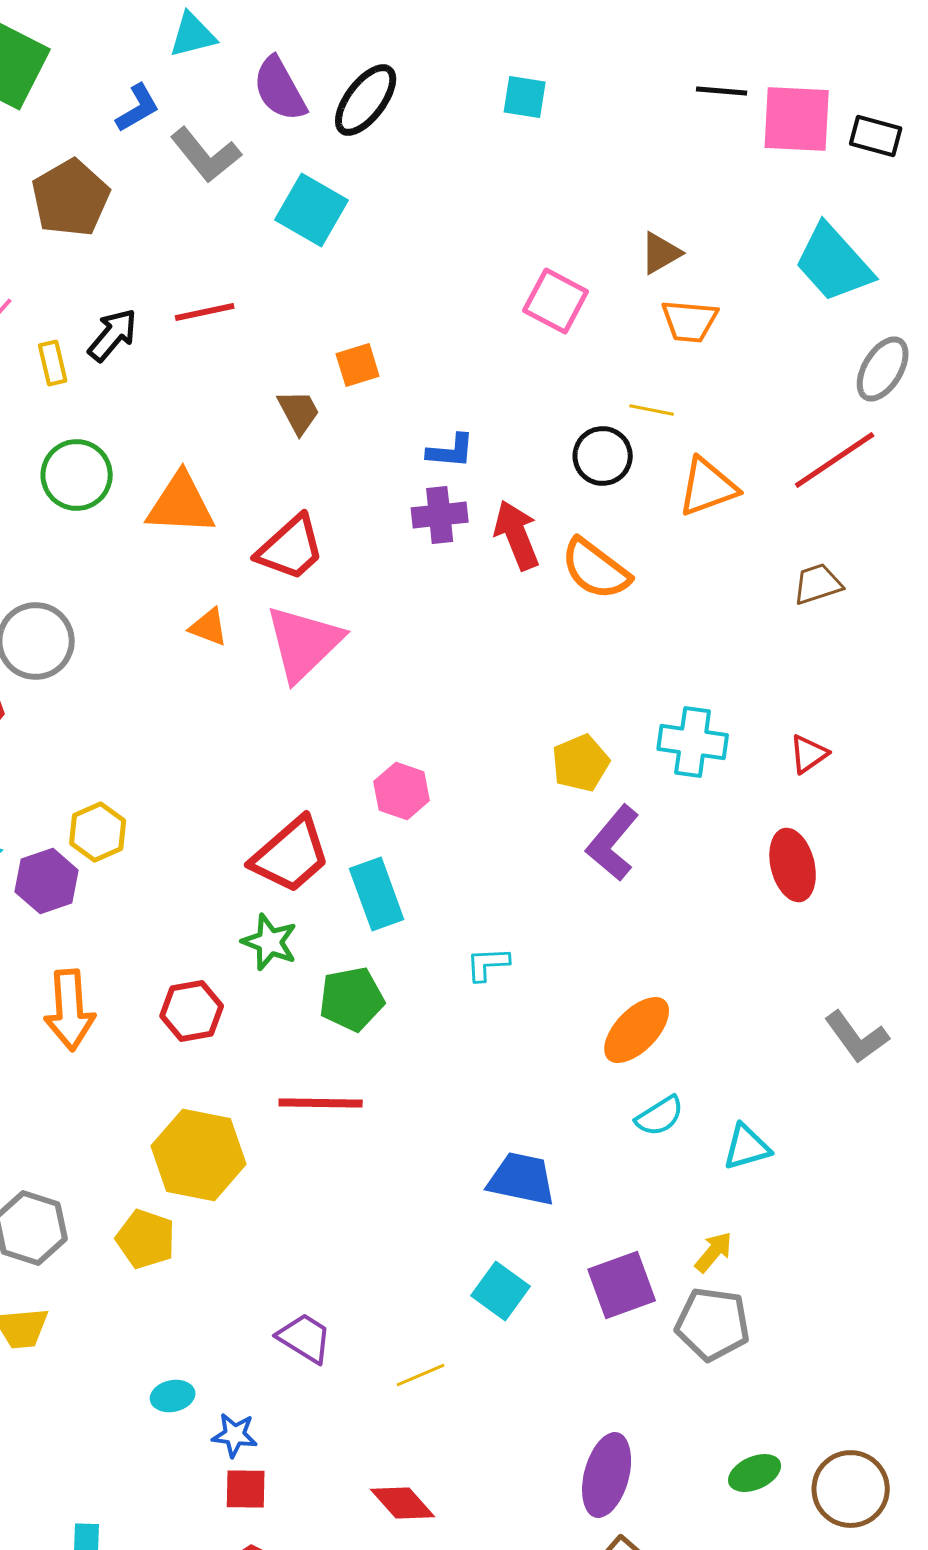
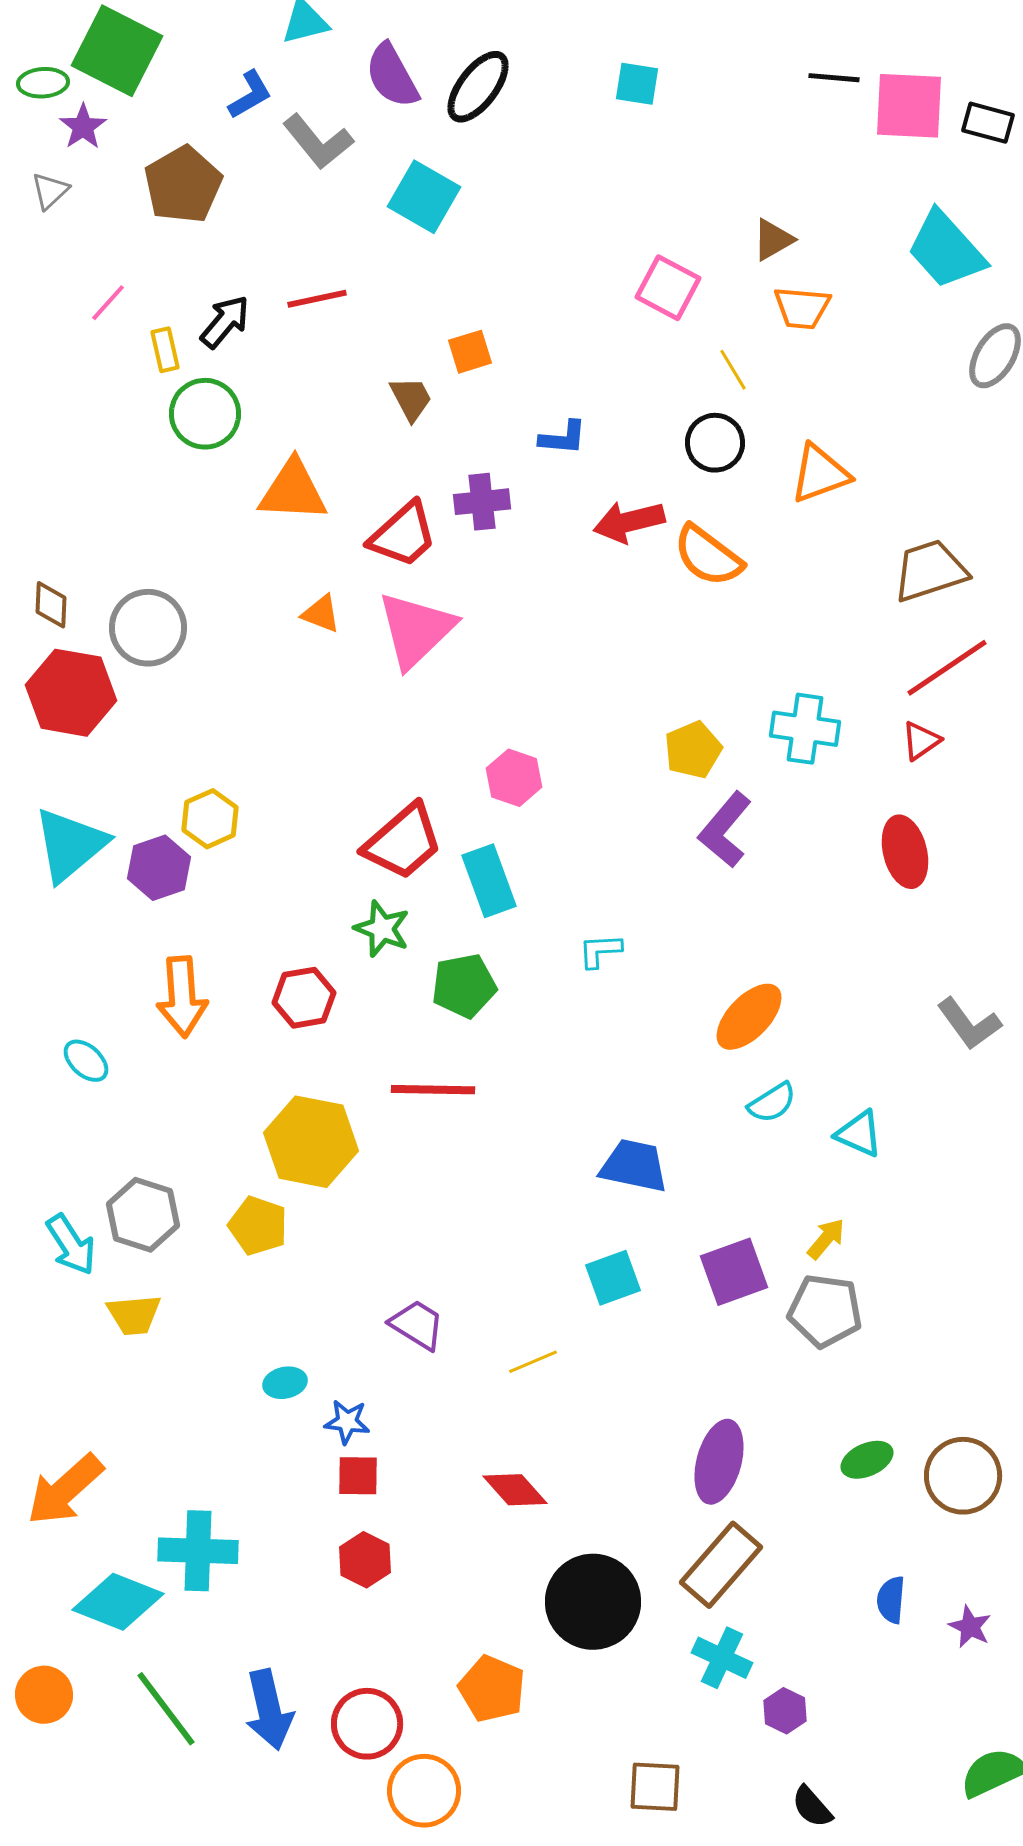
yellow line: (652, 410) -> (733, 370), moved, turned 48
red line: (835, 460) -> (947, 668), moved
green circle: (77, 475) -> (205, 414), moved
purple cross: (440, 515) -> (482, 502), moved
red arrow: (517, 535) -> (629, 522), turned -82
brown trapezoid: (818, 584) -> (930, 571), size x1.5
cyan triangle: (747, 1147) -> (859, 1134), turned 40
cyan square: (501, 1291) -> (613, 1278), turned 34

